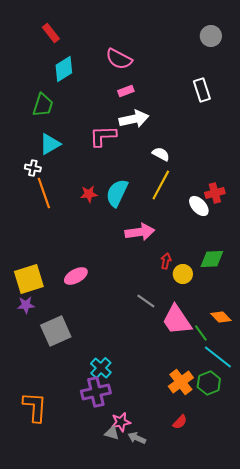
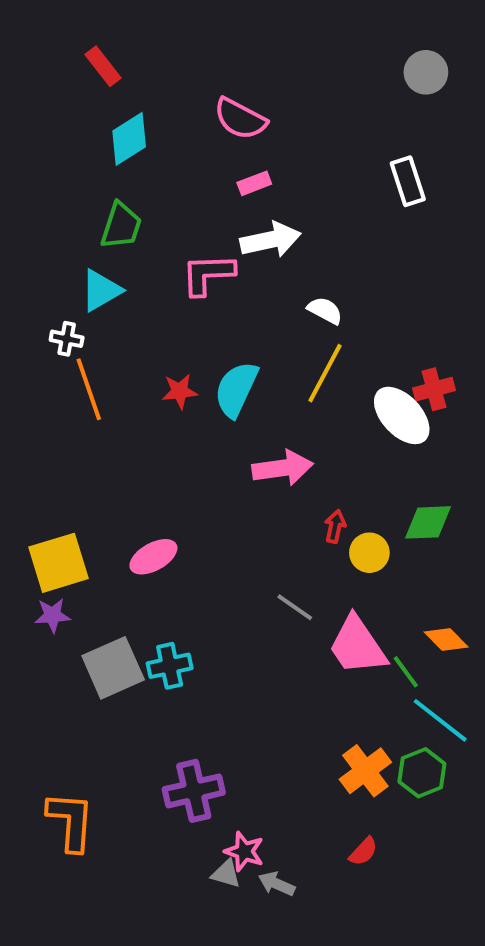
green trapezoid: (43, 105) -> (121, 226), moved
white ellipse: (199, 206) -> (402, 415), size x1.4
cyan cross: (101, 368) -> (170, 666), moved, turned 35
pink star: (121, 422) -> (244, 851), turned 30

